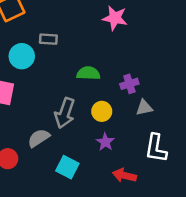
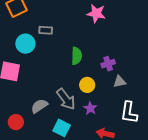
green semicircle: (88, 73) -> (77, 56), turned 90
gray arrow: (65, 113) -> (66, 99), moved, turned -55

